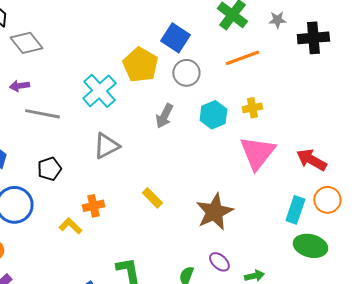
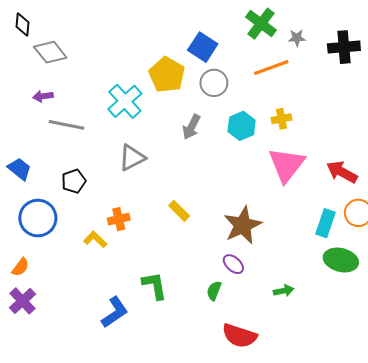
gray star: (277, 20) -> (297, 38), moved
purple ellipse: (219, 262) -> (233, 264), moved

